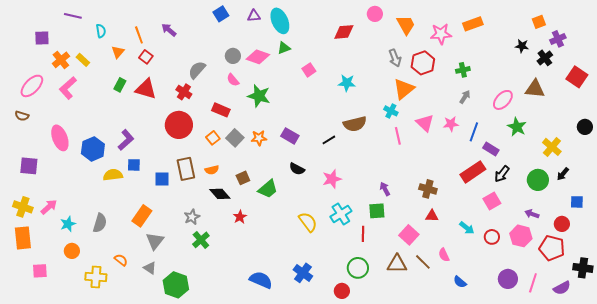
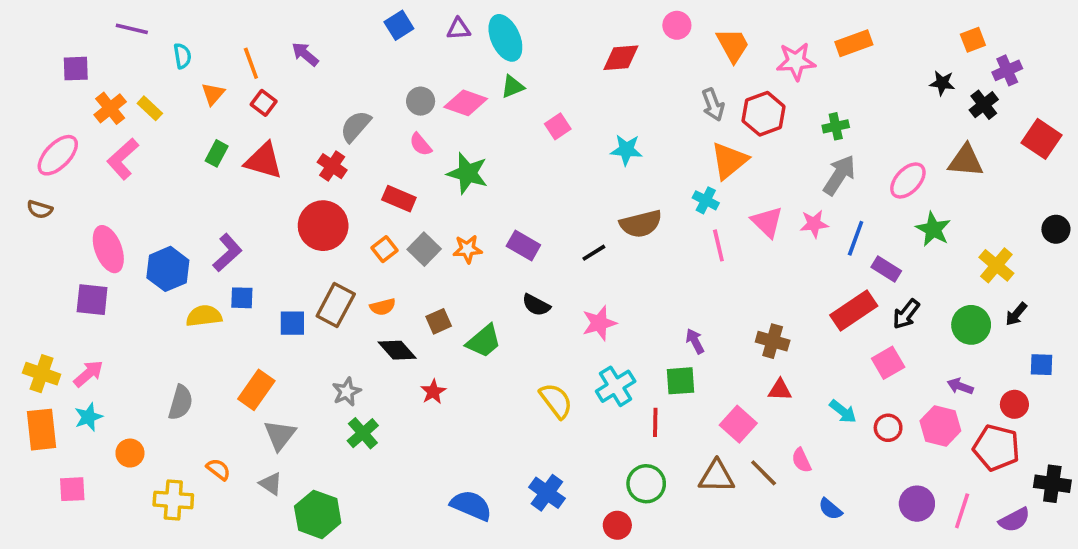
gray arrow: (465, 97) -> (839, 175), size x1.6
purple square: (29, 166) -> (92, 300), moved
brown rectangle: (186, 169) -> (336, 305), turned 40
cyan star: (68, 224) -> (88, 417), moved

